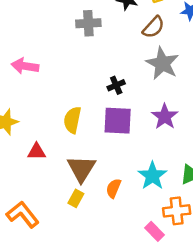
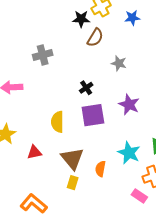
gray cross: (88, 23) -> (43, 55), moved
brown semicircle: (153, 27) -> (95, 38), moved
gray star: (162, 63) -> (119, 63), size x0.6

